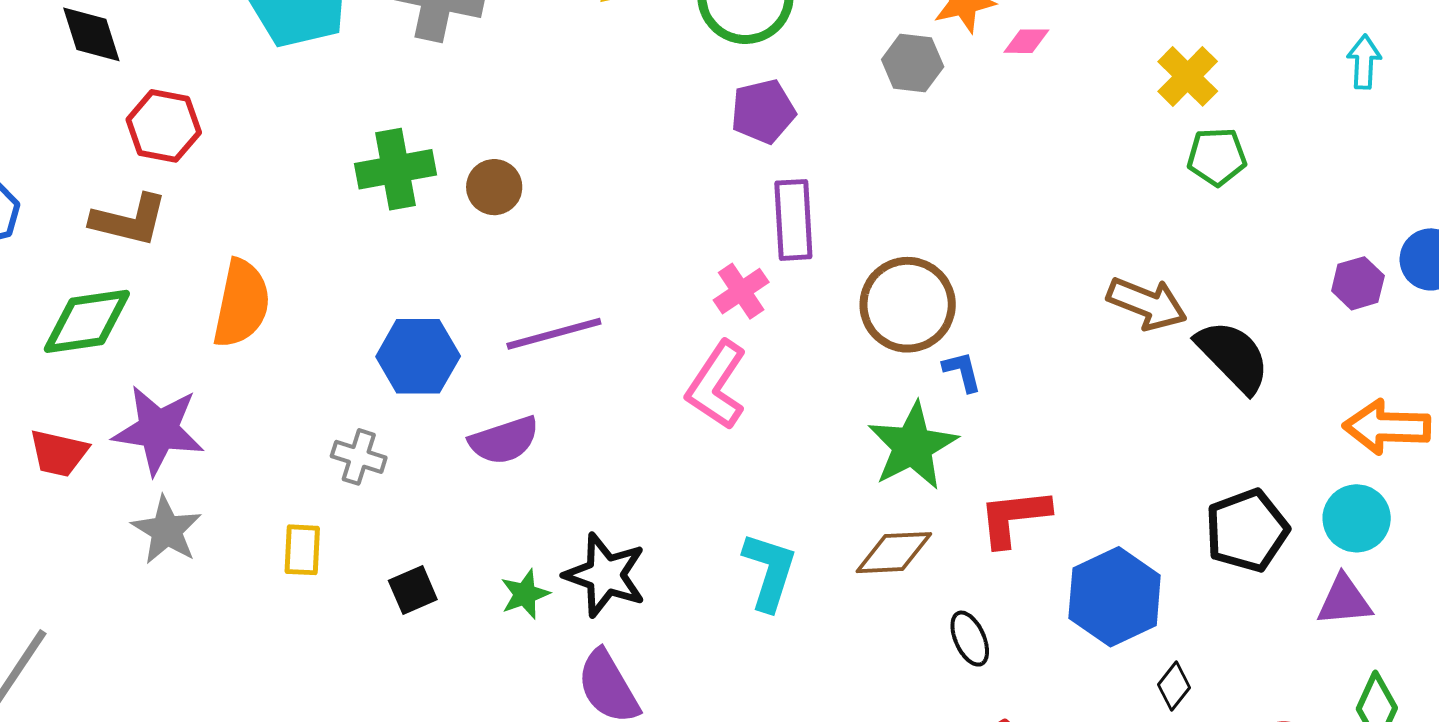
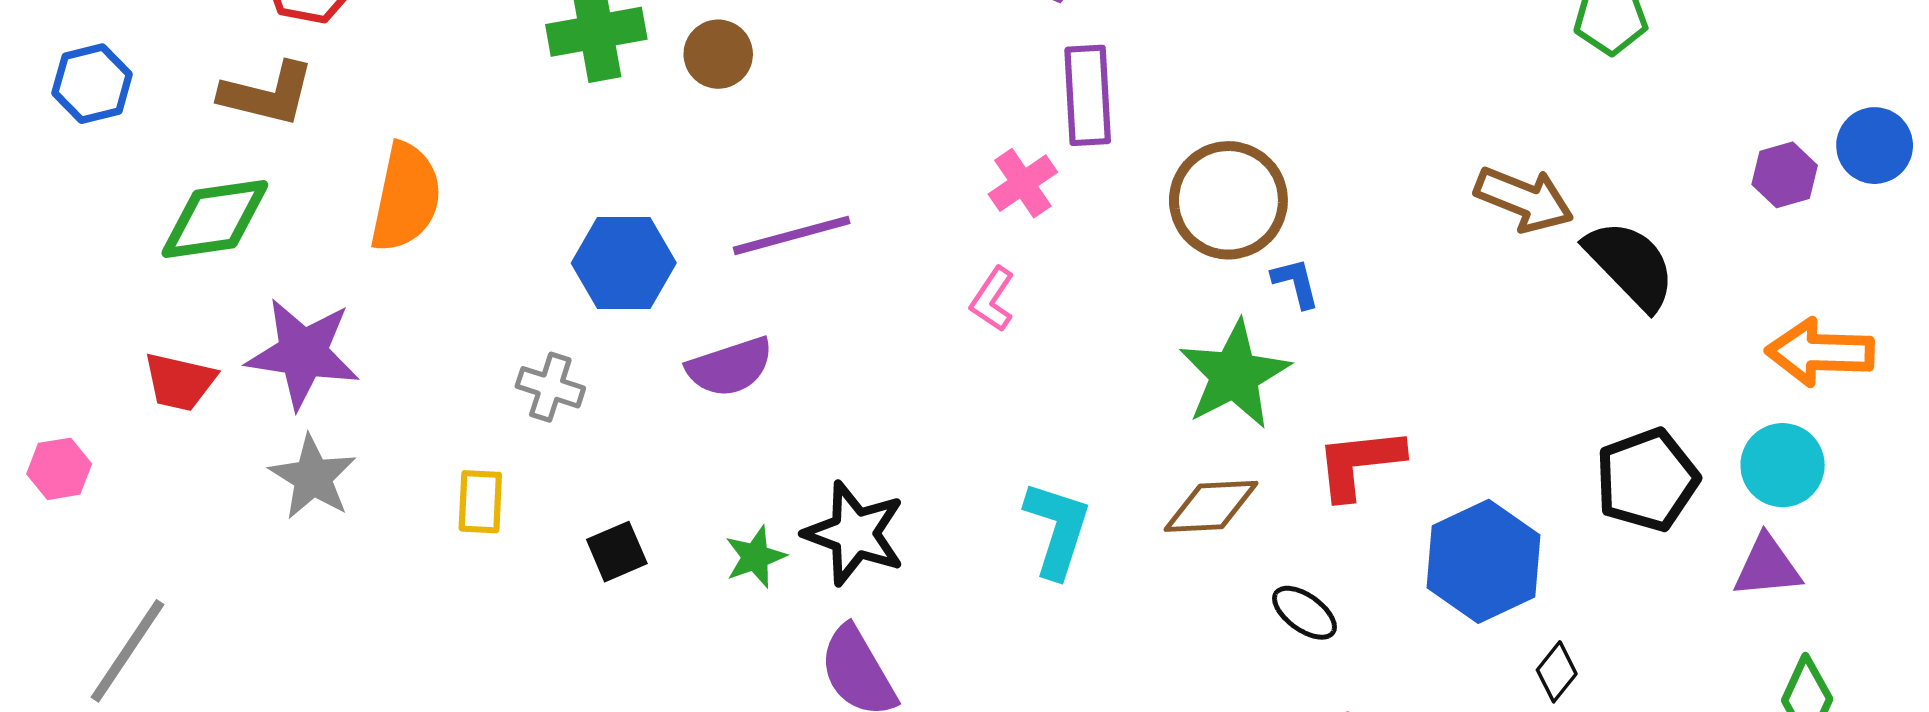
pink L-shape: (717, 385) -> (992, 299), size x0.6
black ellipse: (970, 639) -> (1304, 613), turned -30

